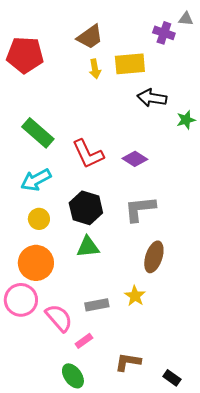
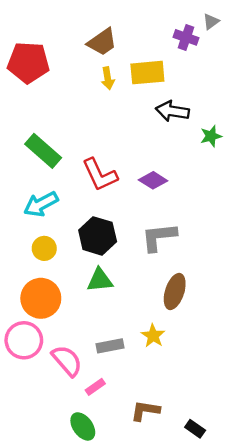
gray triangle: (186, 19) -> (211, 22), turned -42

